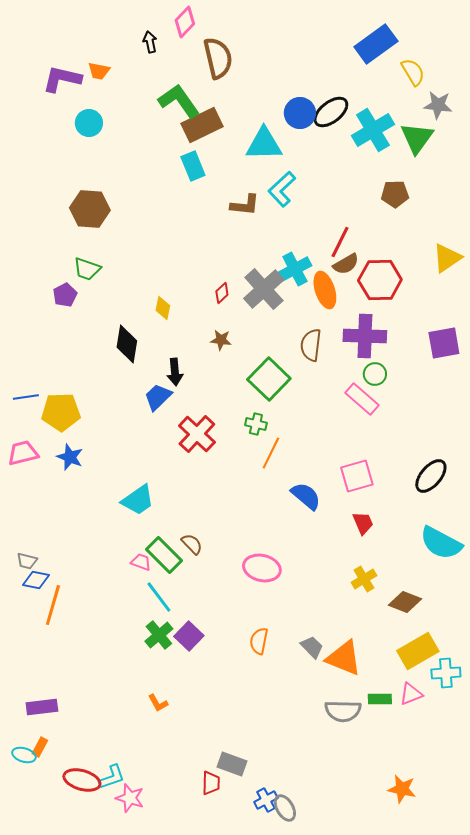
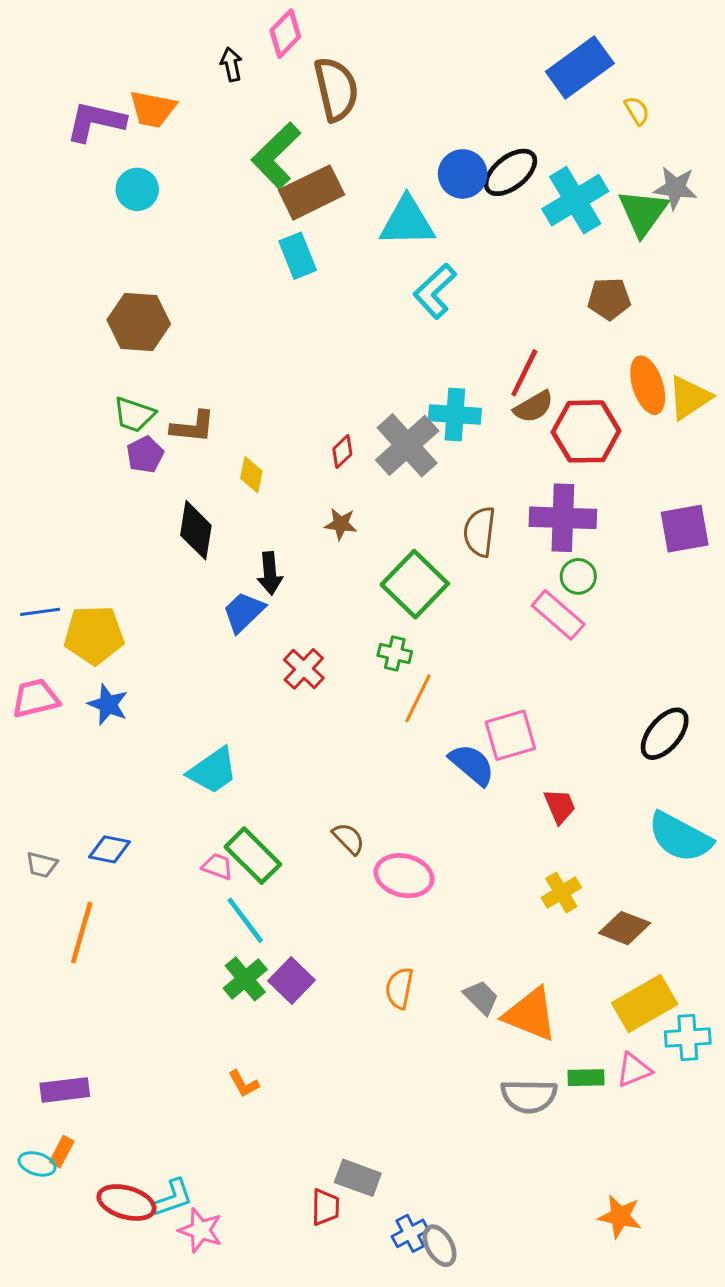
orange trapezoid: (99, 71) -> (153, 109), size x1.4
yellow semicircle: (413, 72) -> (637, 111), size x0.7
green L-shape: (179, 101) -> (276, 155), turned -99
gray star: (438, 105) -> (675, 188), moved
brown L-shape: (245, 205) -> (193, 427), moved
cyan cross: (295, 269) -> (455, 414), turned 32
orange ellipse: (325, 290) -> (648, 385), moved
purple pentagon: (65, 295) -> (145, 455), moved
red cross: (197, 434) -> (304, 669), size x0.7
pink square: (357, 476) -> (510, 735), moved
brown semicircle: (192, 544) -> (349, 839), moved
blue diamond: (36, 580) -> (109, 849), moved

